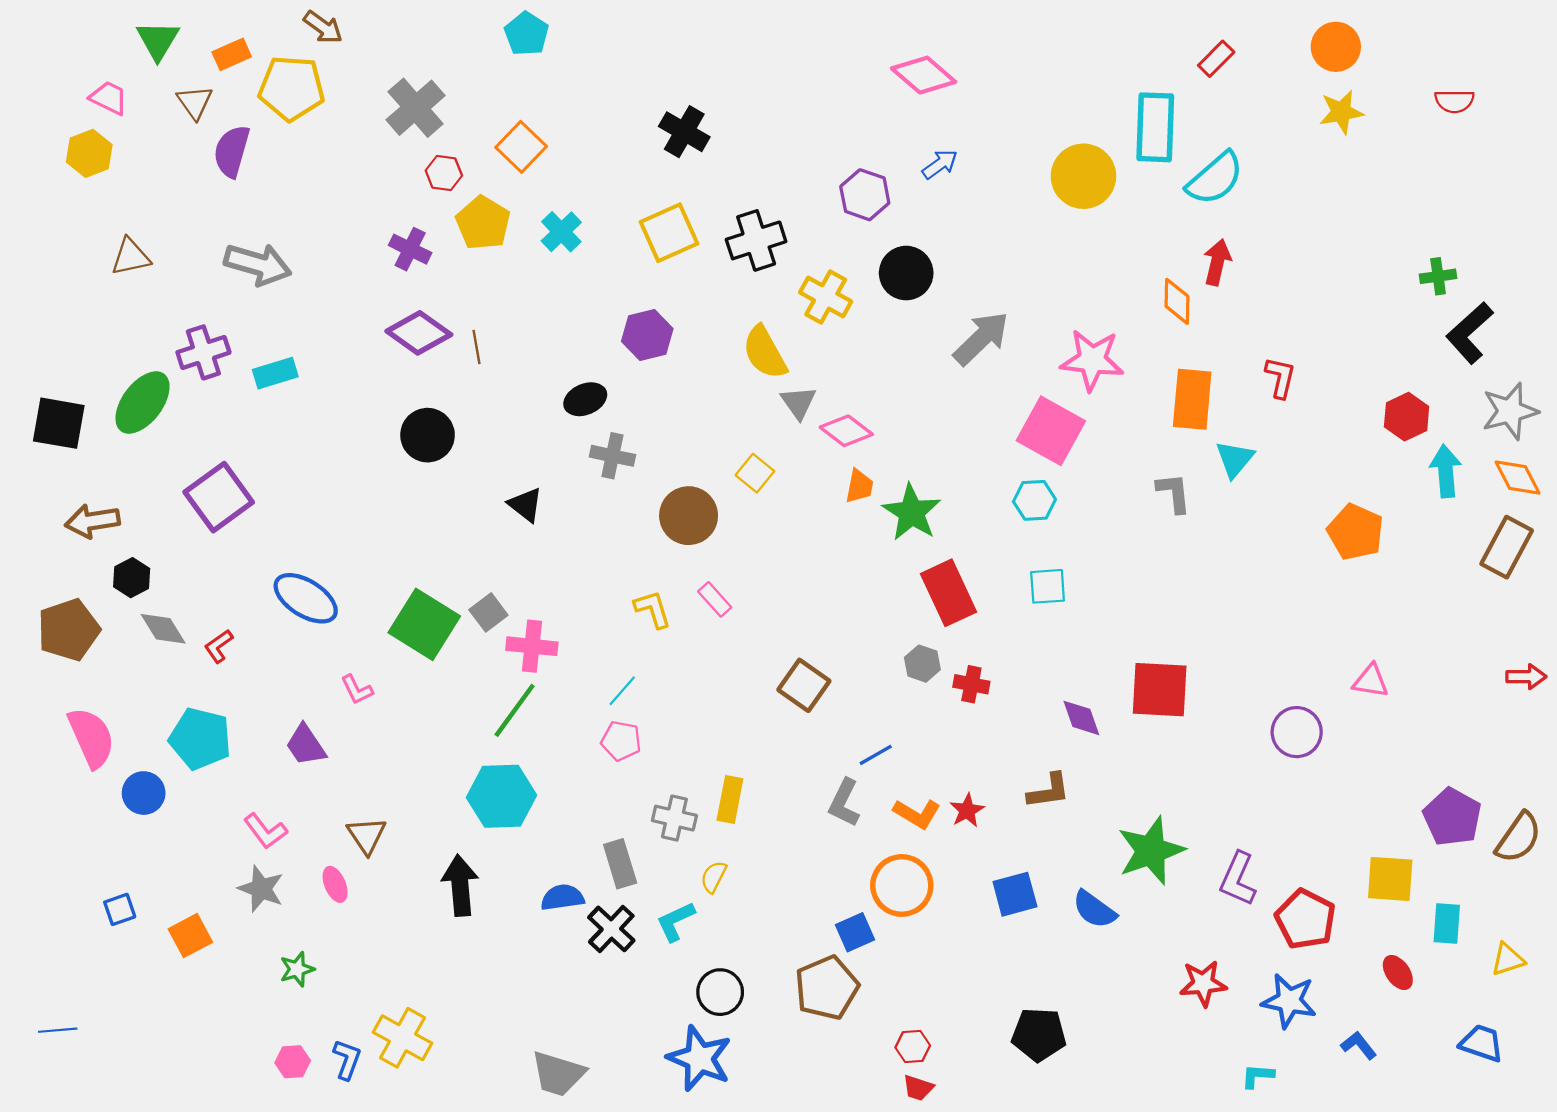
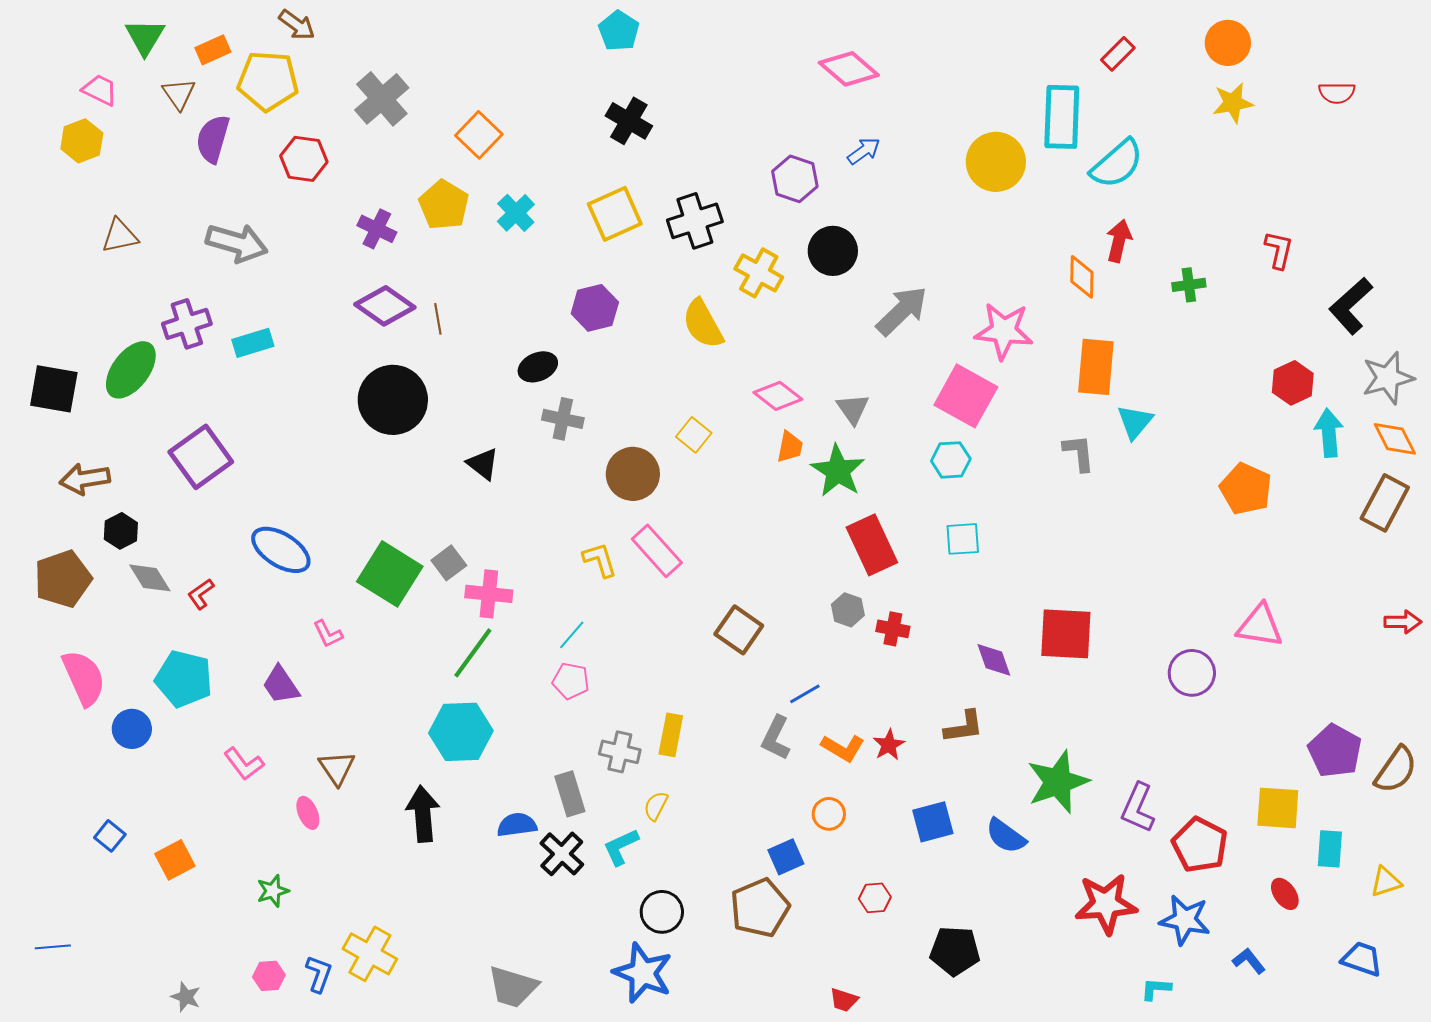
cyan pentagon: (527, 34) -> (619, 31), moved
red hexagon: (444, 173) -> (304, 159), moved, size x1.4
green cross: (1438, 276) -> (1189, 285), moved
red L-shape: (1280, 377) -> (1279, 250), moved
gray triangle: (798, 402) -> (853, 409), moved
black circle: (428, 435) -> (393, 400), size x1.4
pink rectangle: (715, 599) -> (657, 551), size x1.6
pink triangle: (1371, 681) -> (1260, 626), size x1.4
orange circle: (902, 885) -> (829, 814), size x0.6
gray star: (261, 889) -> (186, 997), moved, size x0.7
blue square: (120, 909) -> (110, 836), turned -32
red star: (1203, 983) -> (1106, 904), size x1.4
red hexagon: (913, 1046) -> (875, 898), moved

